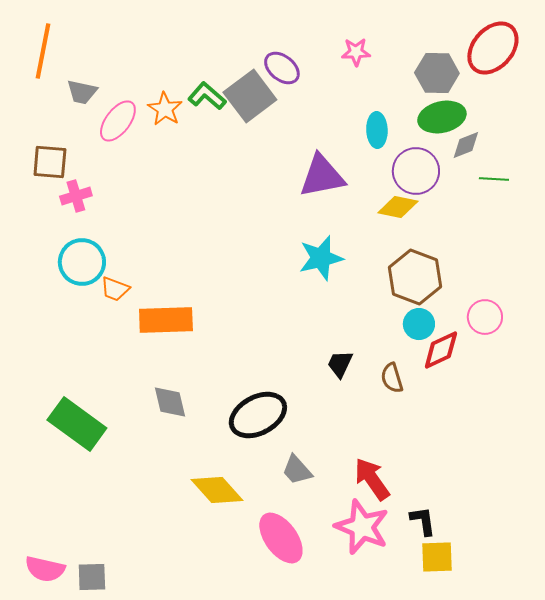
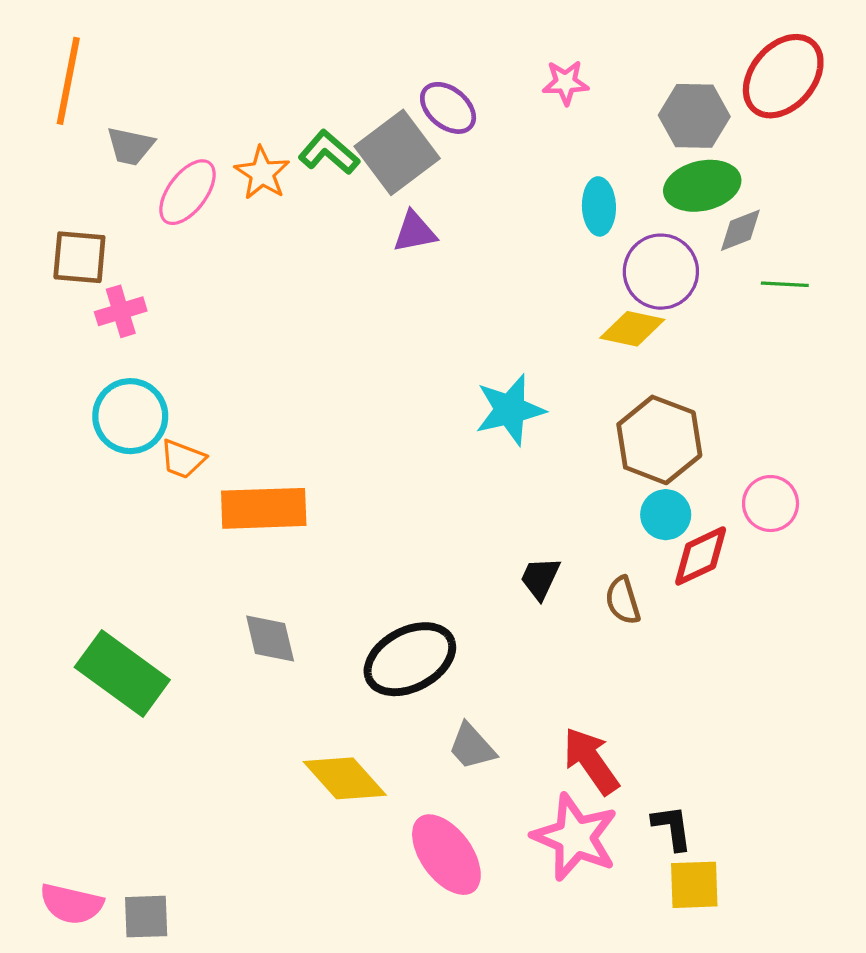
purple triangle: (322, 176) -> (415, 232), moved, size x0.6

